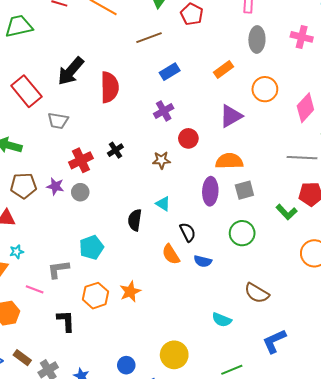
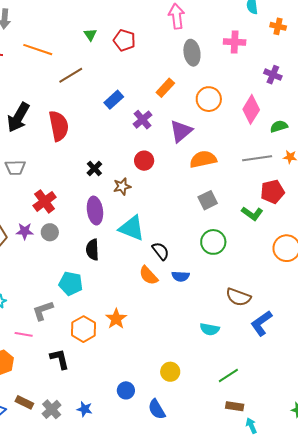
brown line: (149, 38) -> (71, 75), moved
purple cross: (164, 111) -> (143, 120), moved
black cross: (115, 150) -> (94, 169), moved
orange semicircle: (229, 161) -> (203, 159), moved
purple ellipse: (210, 191) -> (95, 211), moved
cyan triangle: (163, 204) -> (132, 228), size x1.8
black semicircle: (135, 220) -> (92, 250), moved
cyan pentagon: (91, 247) -> (71, 283), turned -30
blue L-shape: (274, 341) -> (261, 323), moved
yellow circle: (174, 355) -> (170, 372), size x0.7

